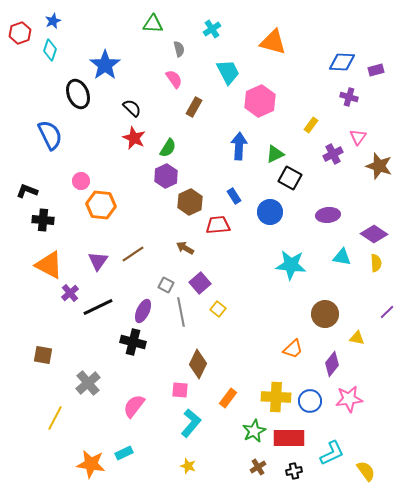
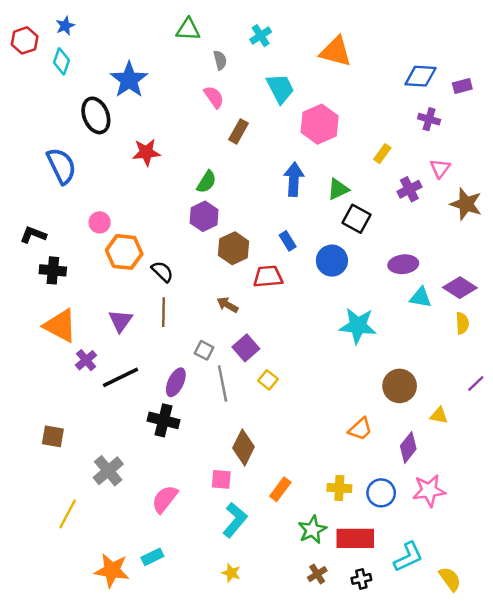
black semicircle: (132, 108) -> (162, 272), moved
red star: (134, 138) -> (146, 152), moved, turned -30
brown line: (133, 254) -> (164, 312), turned -55
cyan triangle: (342, 257) -> (420, 297), moved
yellow cross: (276, 397) -> (339, 488), size x0.7

